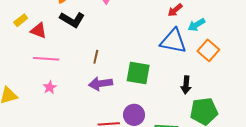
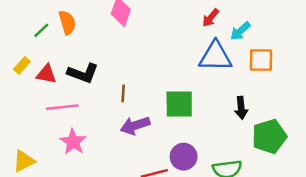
black L-shape: (72, 20) -> (83, 73), moved
orange square: (208, 50) -> (261, 60), turned -30
pink star: (50, 87) -> (73, 142), size x1.5

